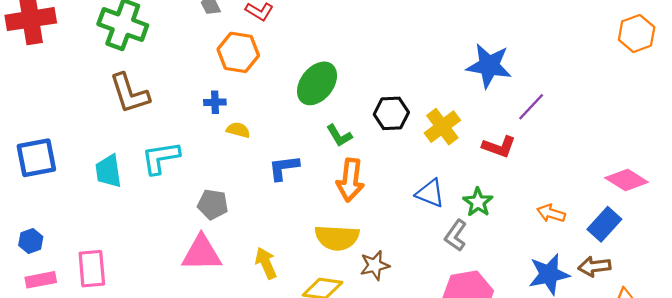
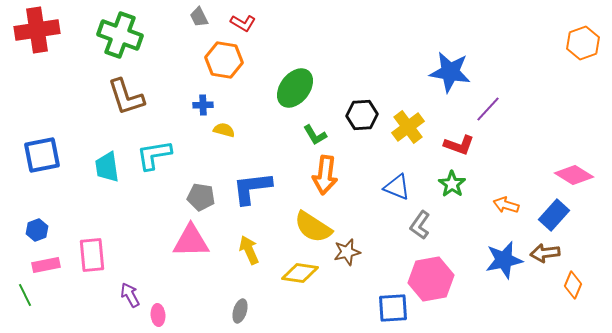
blue L-shape: (284, 168) -> (252, 188), moved, size x1.4
green star: (478, 202) -> (452, 184), moved
yellow semicircle: (337, 238) -> (313, 227), turned 30

